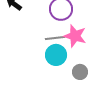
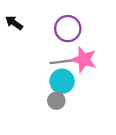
gray circle: (80, 72) -> (56, 101), moved

